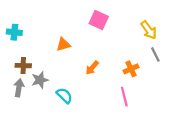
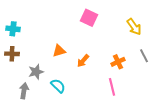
orange triangle: (63, 44) -> (59, 51), moved
gray line: (155, 54) -> (144, 56), moved
brown cross: (23, 66) -> (12, 54), moved
gray arrow: (19, 88) -> (24, 91), moved

